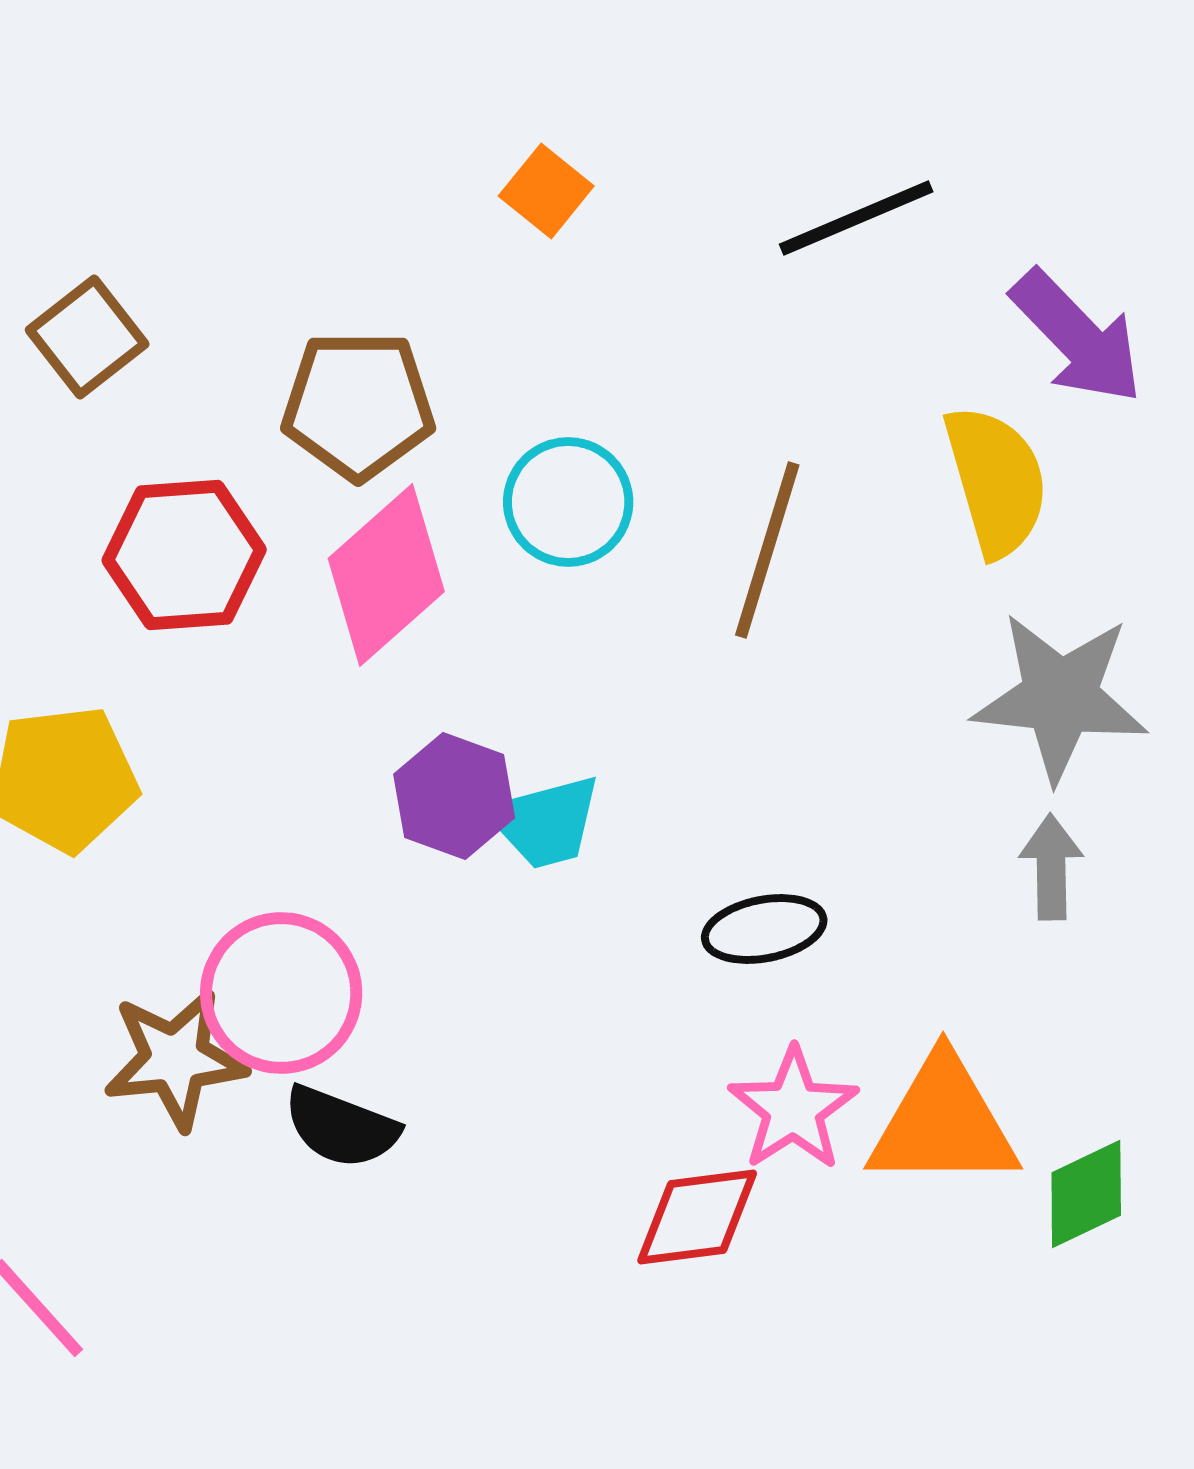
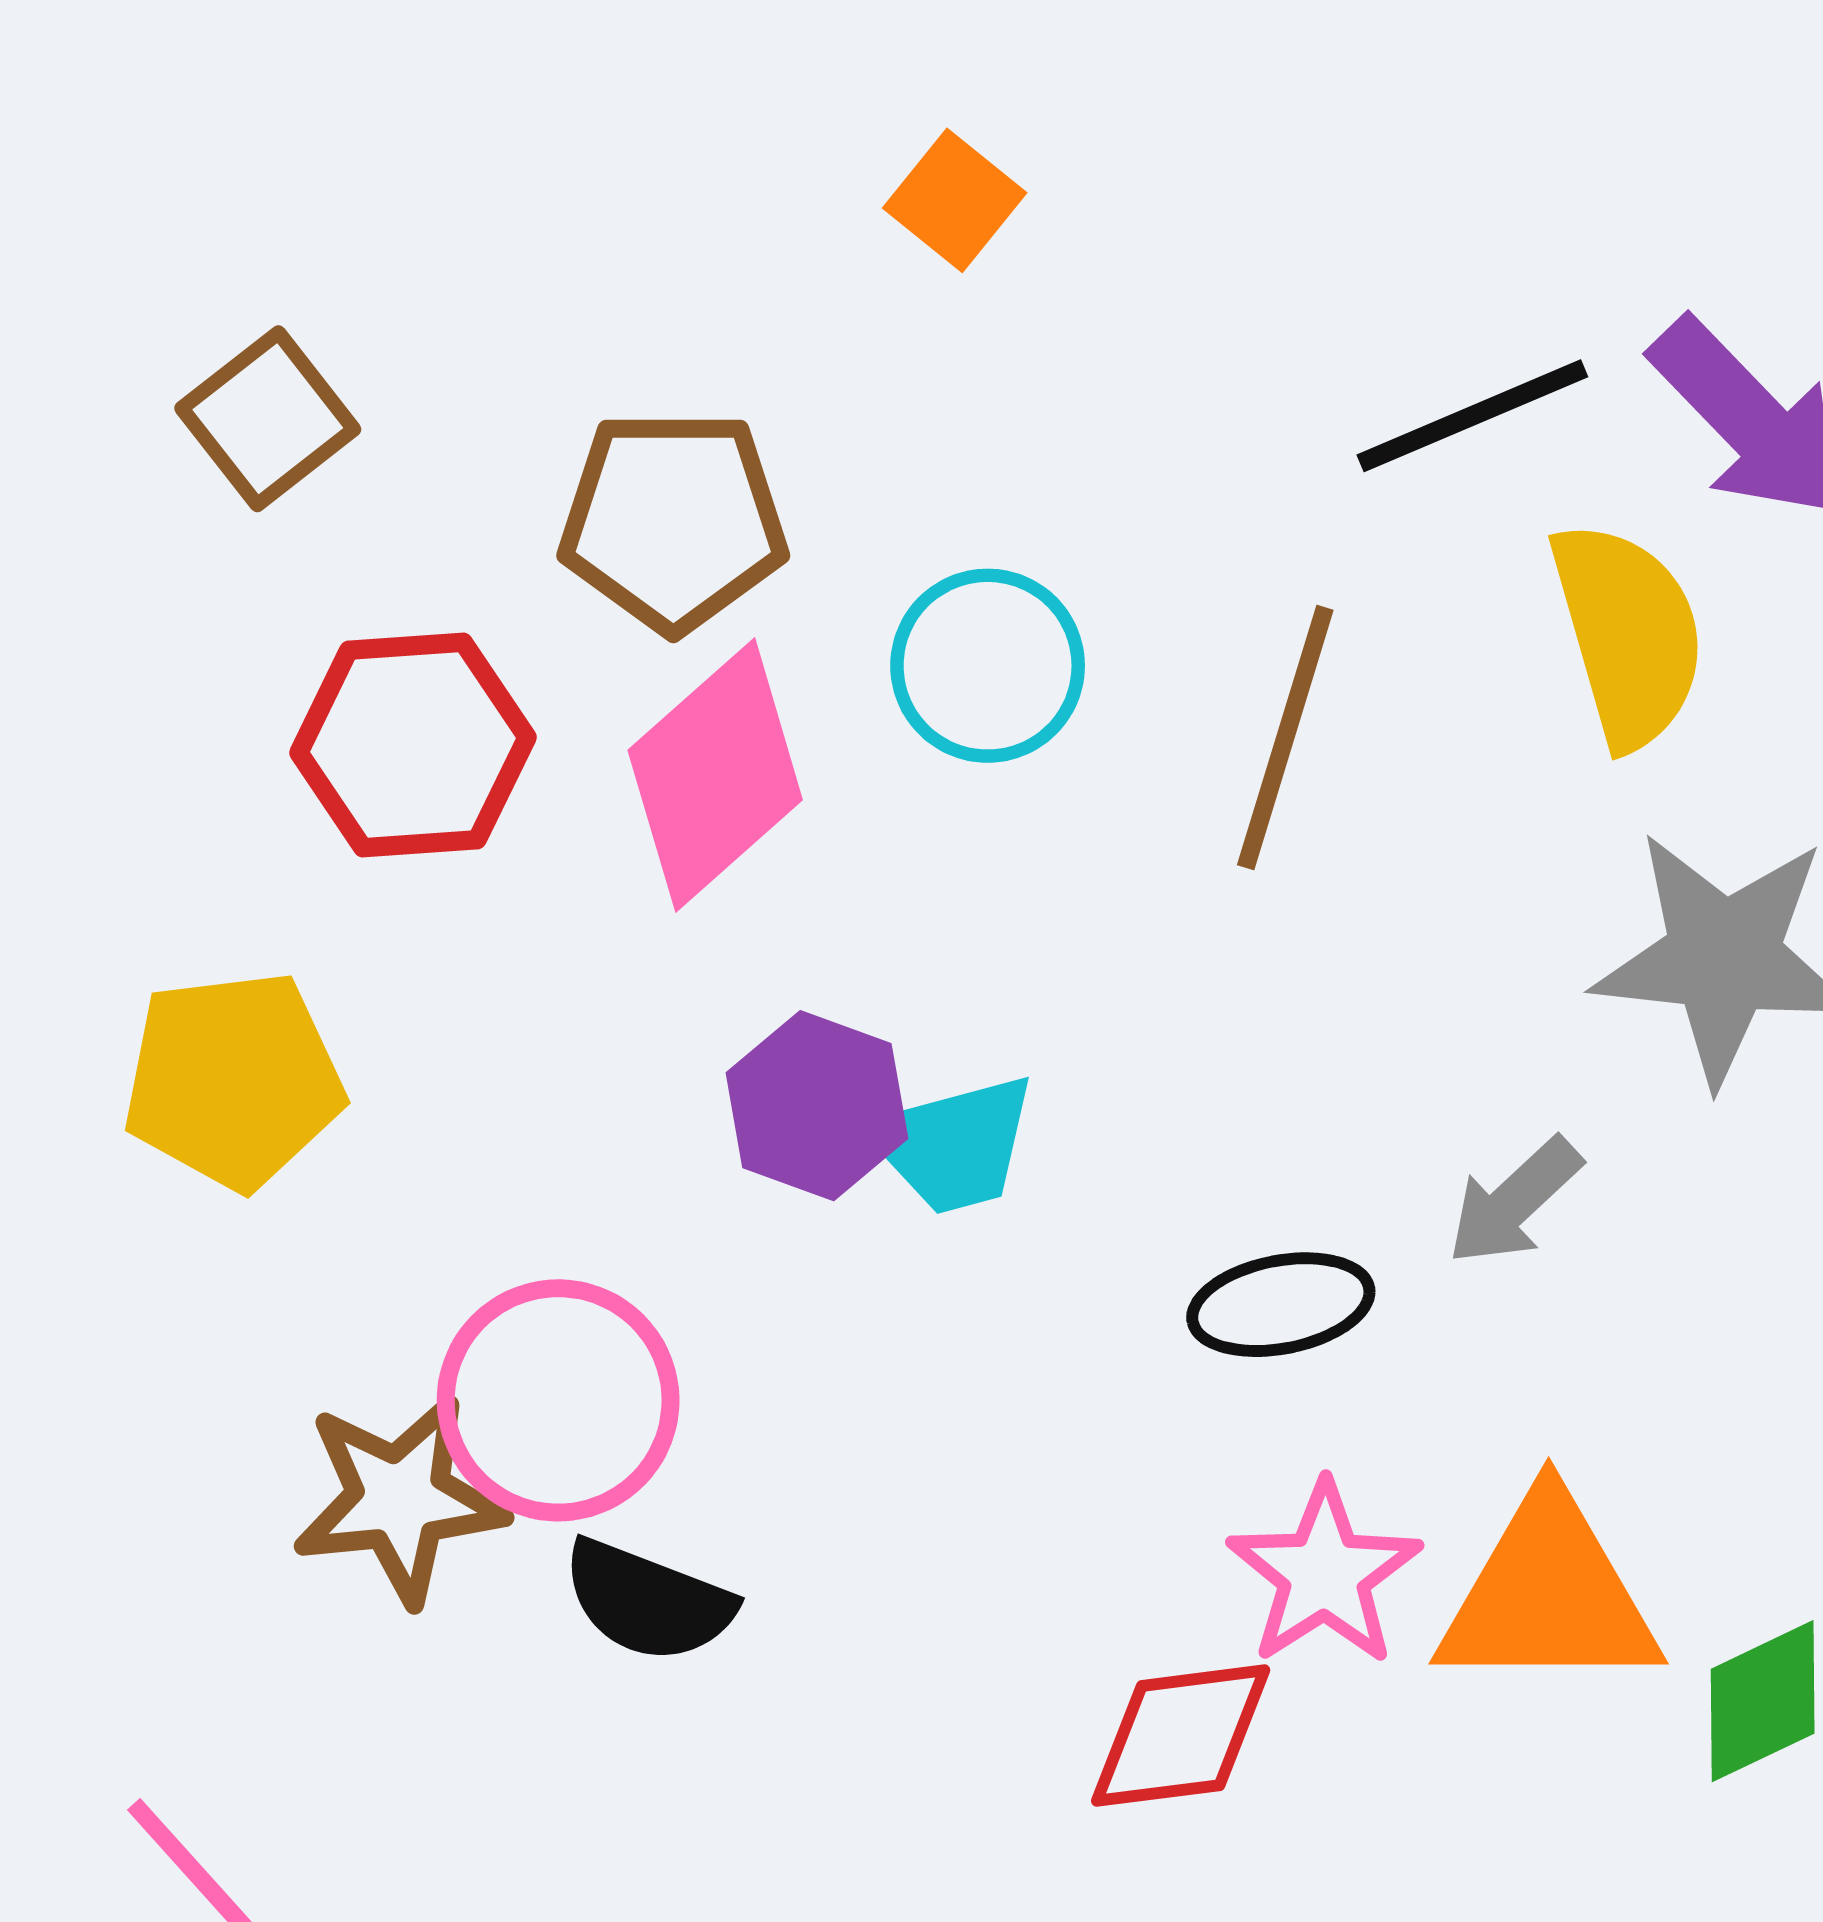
black line: (856, 218) -> (1472, 416), moved
gray arrow: (1051, 867) -> (1514, 1201), moved, turned -132

